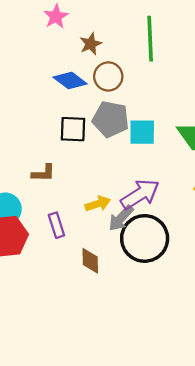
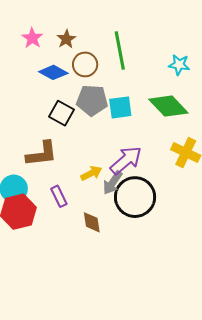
pink star: (56, 16) -> (32, 38), moved
green line: (150, 39) -> (120, 50), moved
black square: (73, 129) -> (61, 113), turned 35
brown L-shape: (43, 173) -> (42, 154), size x1.6

